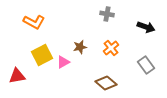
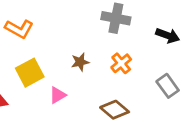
gray cross: (107, 14) -> (116, 18), size x1.5
pink triangle: (63, 62) -> (58, 95), moved

